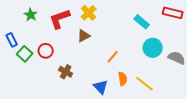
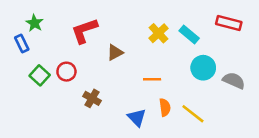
yellow cross: (89, 13) -> (158, 33), moved
green star: (31, 15) -> (35, 23), moved
blue rectangle: (12, 40) -> (22, 43), moved
orange line: (113, 57) -> (152, 79), turned 48

